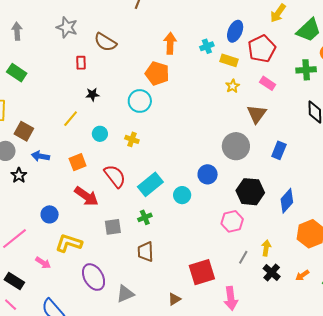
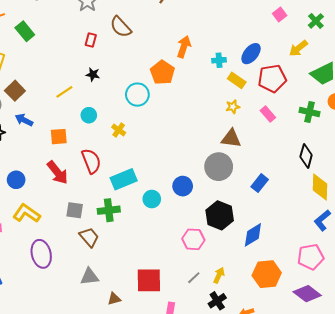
brown triangle: (257, 114) -> (231, 139), moved, turned 45
green cross: (145, 217) -> (109, 210), size x1.5
brown trapezoid: (146, 252) -> (89, 237), moved, turned 125
gray triangle: (125, 294) -> (90, 277), moved

